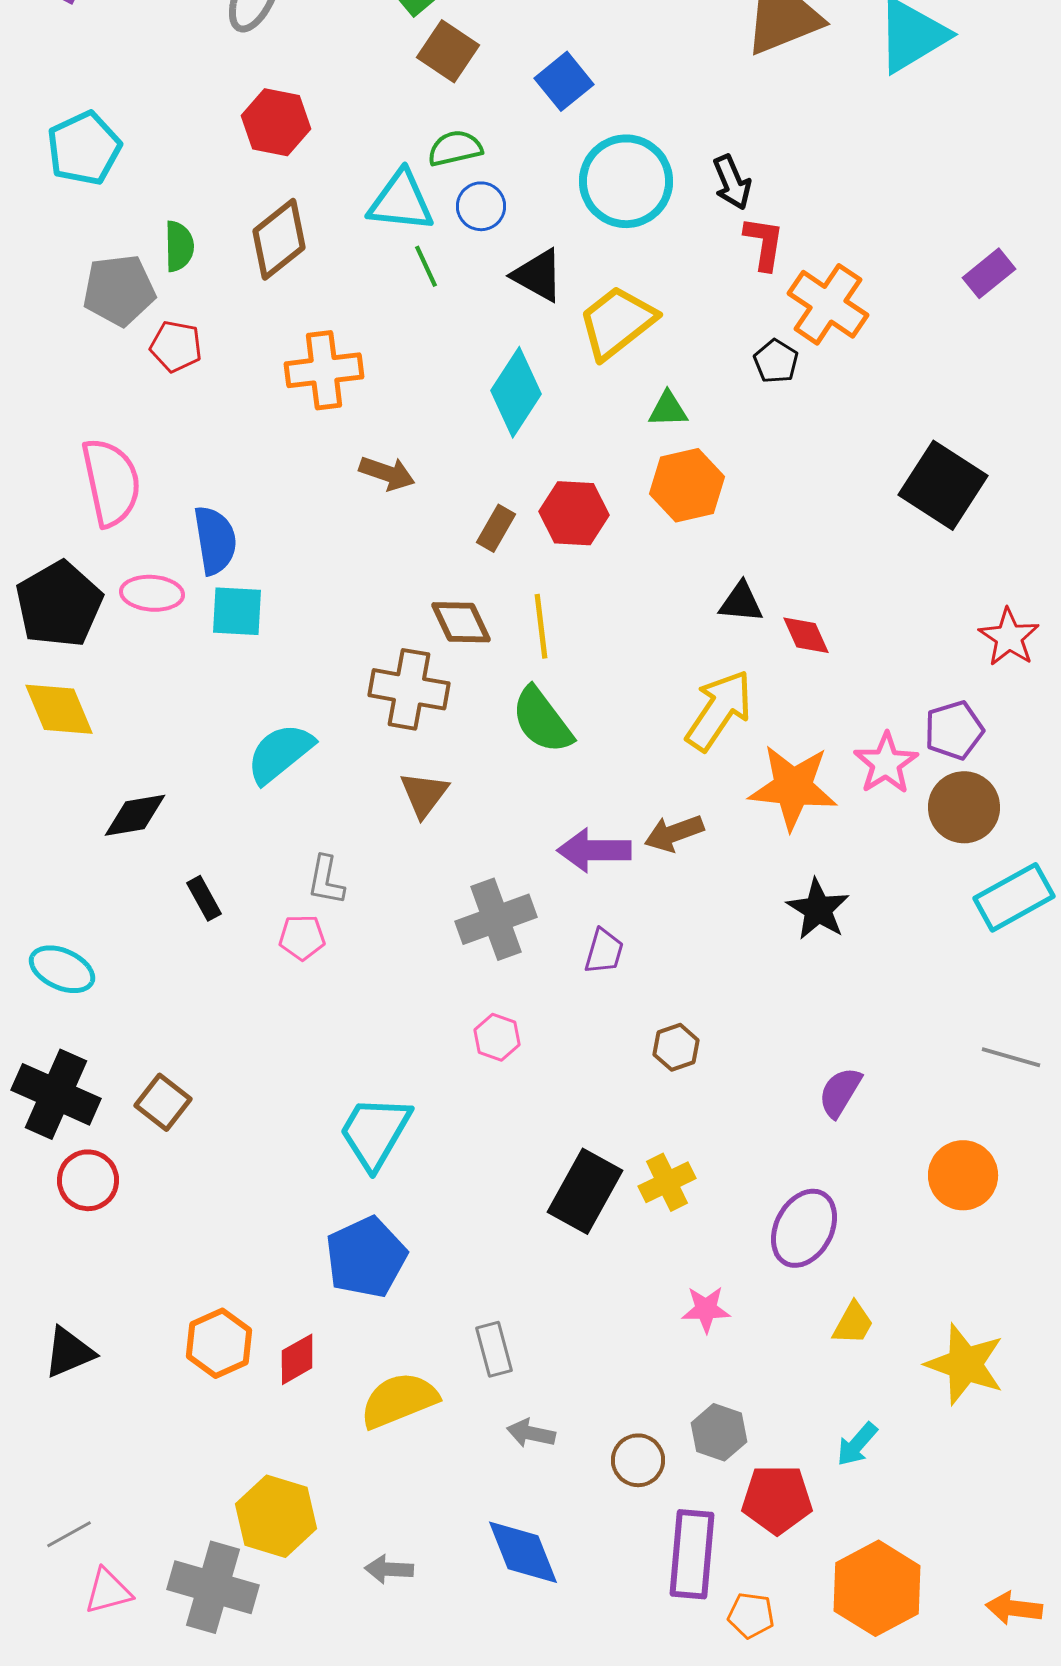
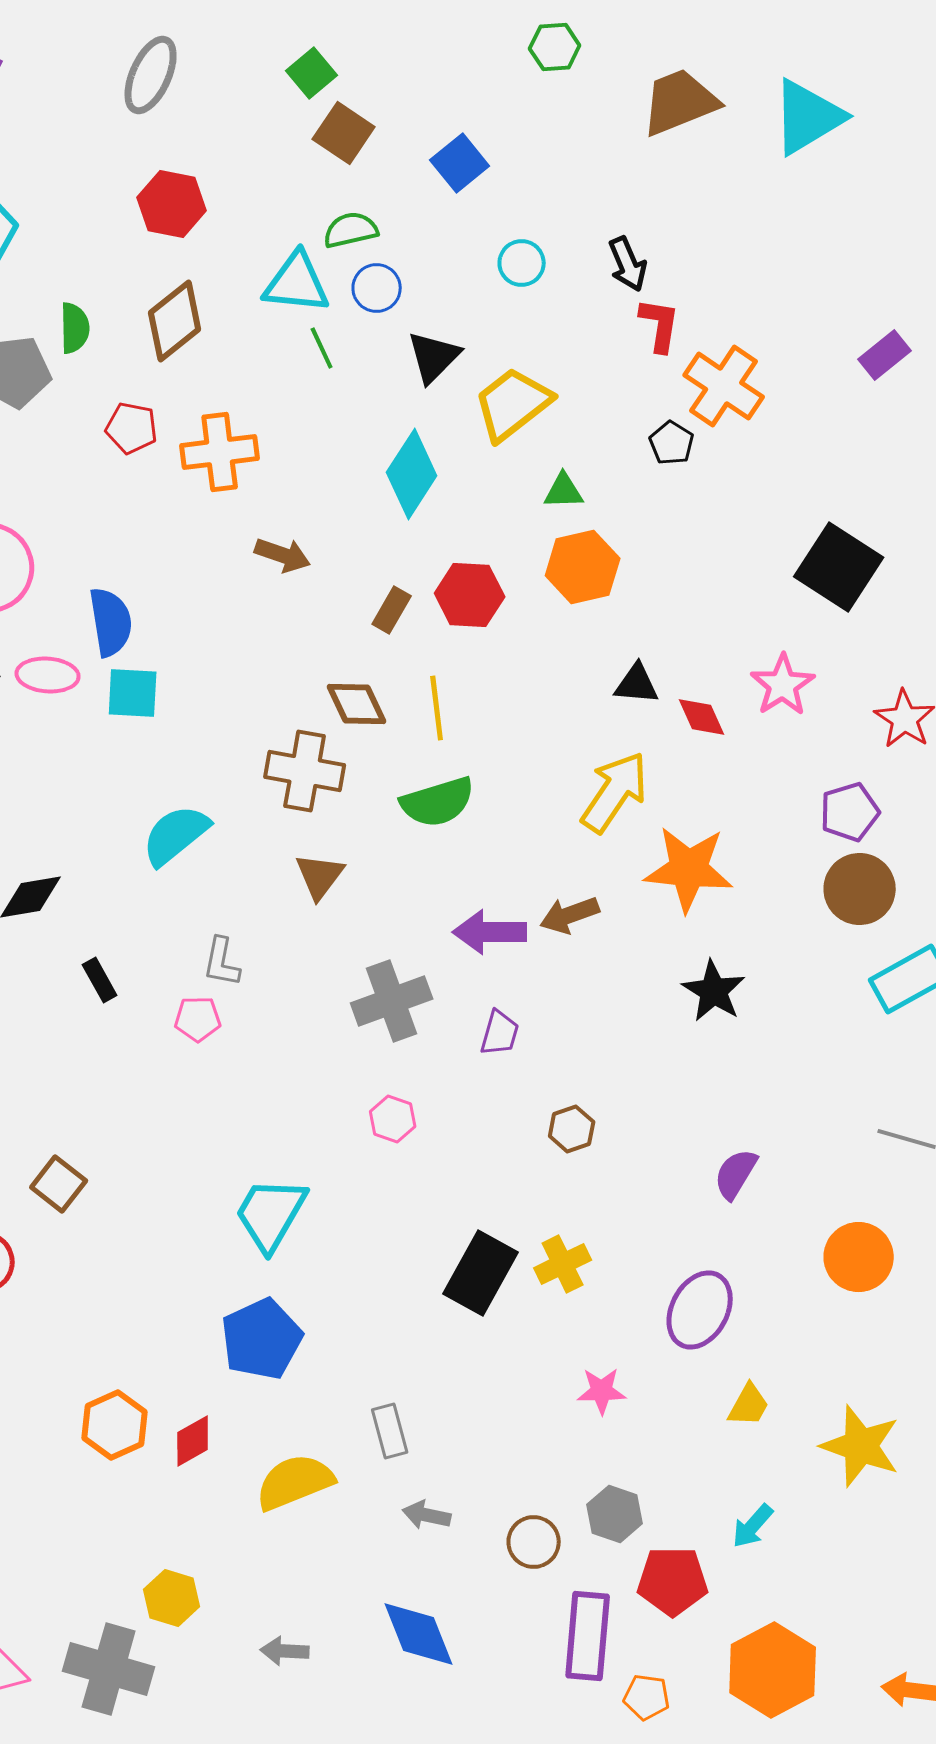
cyan circle: (626, 181) -> (522, 263), size x0.5
black triangle: (538, 275) -> (434, 357), turned 46
red pentagon: (176, 346) -> (132, 428), moved
green semicircle: (542, 720) -> (438, 802), turned -70
pink star: (886, 763) -> (783, 685), moved
yellow hexagon: (276, 1516) -> (172, 1598), size x0.7

